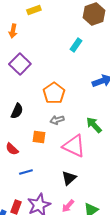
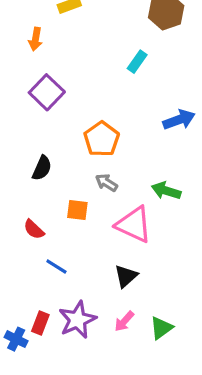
gray arrow: (57, 120) -> (106, 183), turned 48
green arrow: (94, 125) -> (166, 191), turned -30
blue line: (26, 172) -> (56, 266), turned 48

